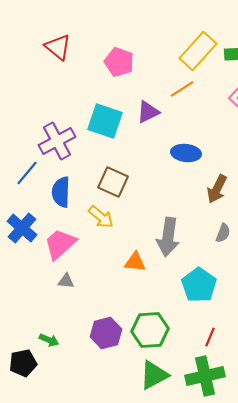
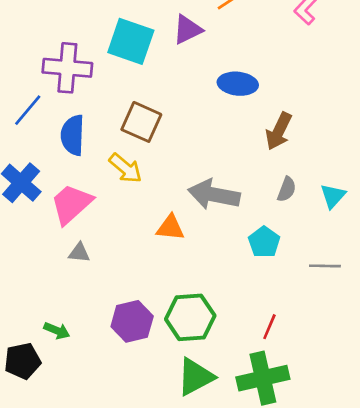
purple cross: (57, 141) -> (67, 68), turned 33
gray arrow: (168, 237) -> (214, 195), turned 93
cyan pentagon: (199, 285) -> (264, 242), moved, size x0.7

